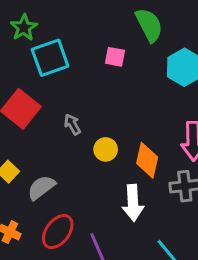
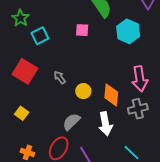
cyan square: (50, 58) -> (40, 36), size x0.7
gray semicircle: (41, 187) -> (71, 122), moved

